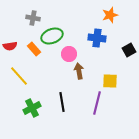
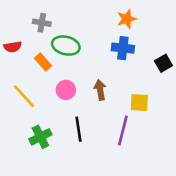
orange star: (110, 15) -> (127, 19), moved
green ellipse: (52, 36) -> (66, 46), turned 35
red semicircle: (10, 46) -> (13, 47), moved
pink circle: (69, 54) -> (66, 90), moved

